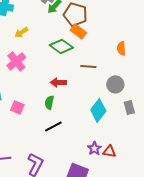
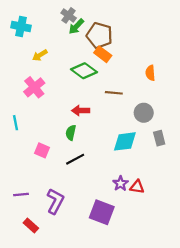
pink square: (17, 107) -> (42, 150), moved
cyan diamond: (98, 110) -> (125, 141), turned 45

